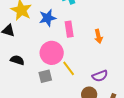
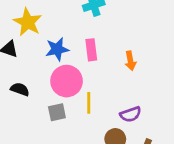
blue star: (48, 18) -> (57, 49), moved
yellow line: (69, 68) -> (89, 103), turned 35

